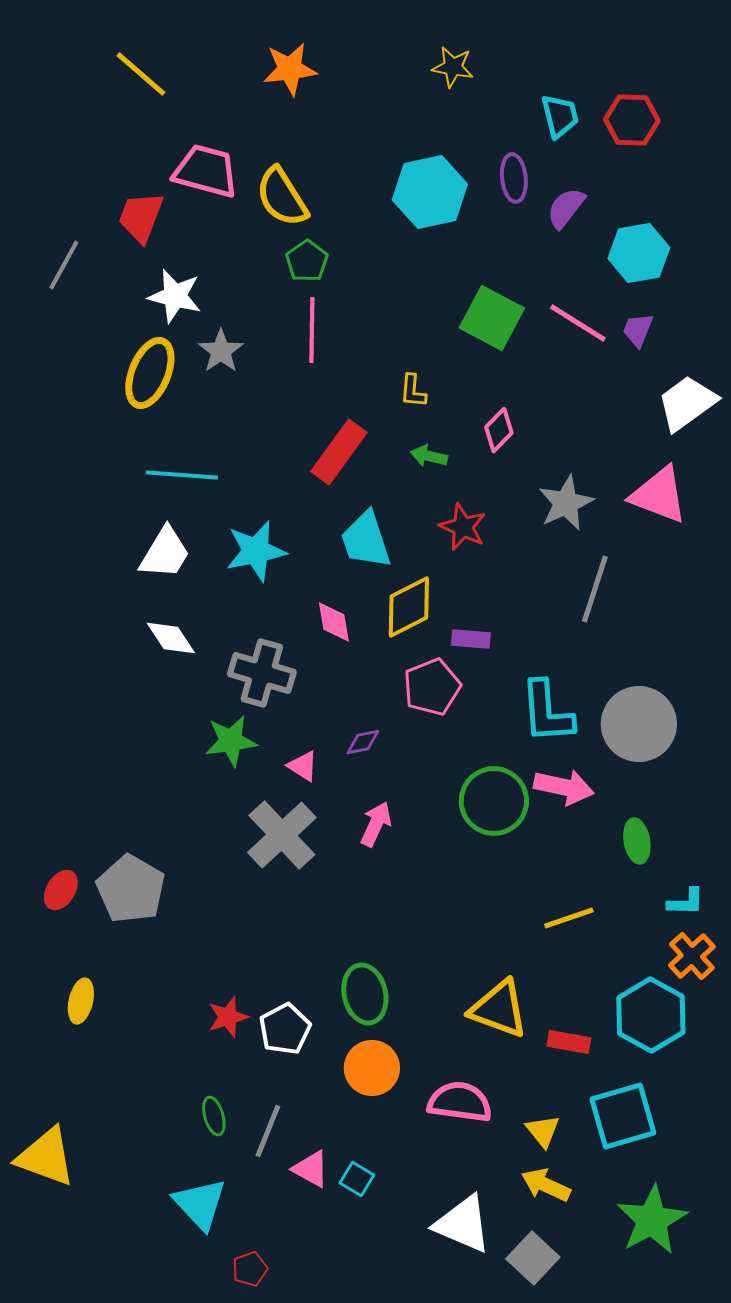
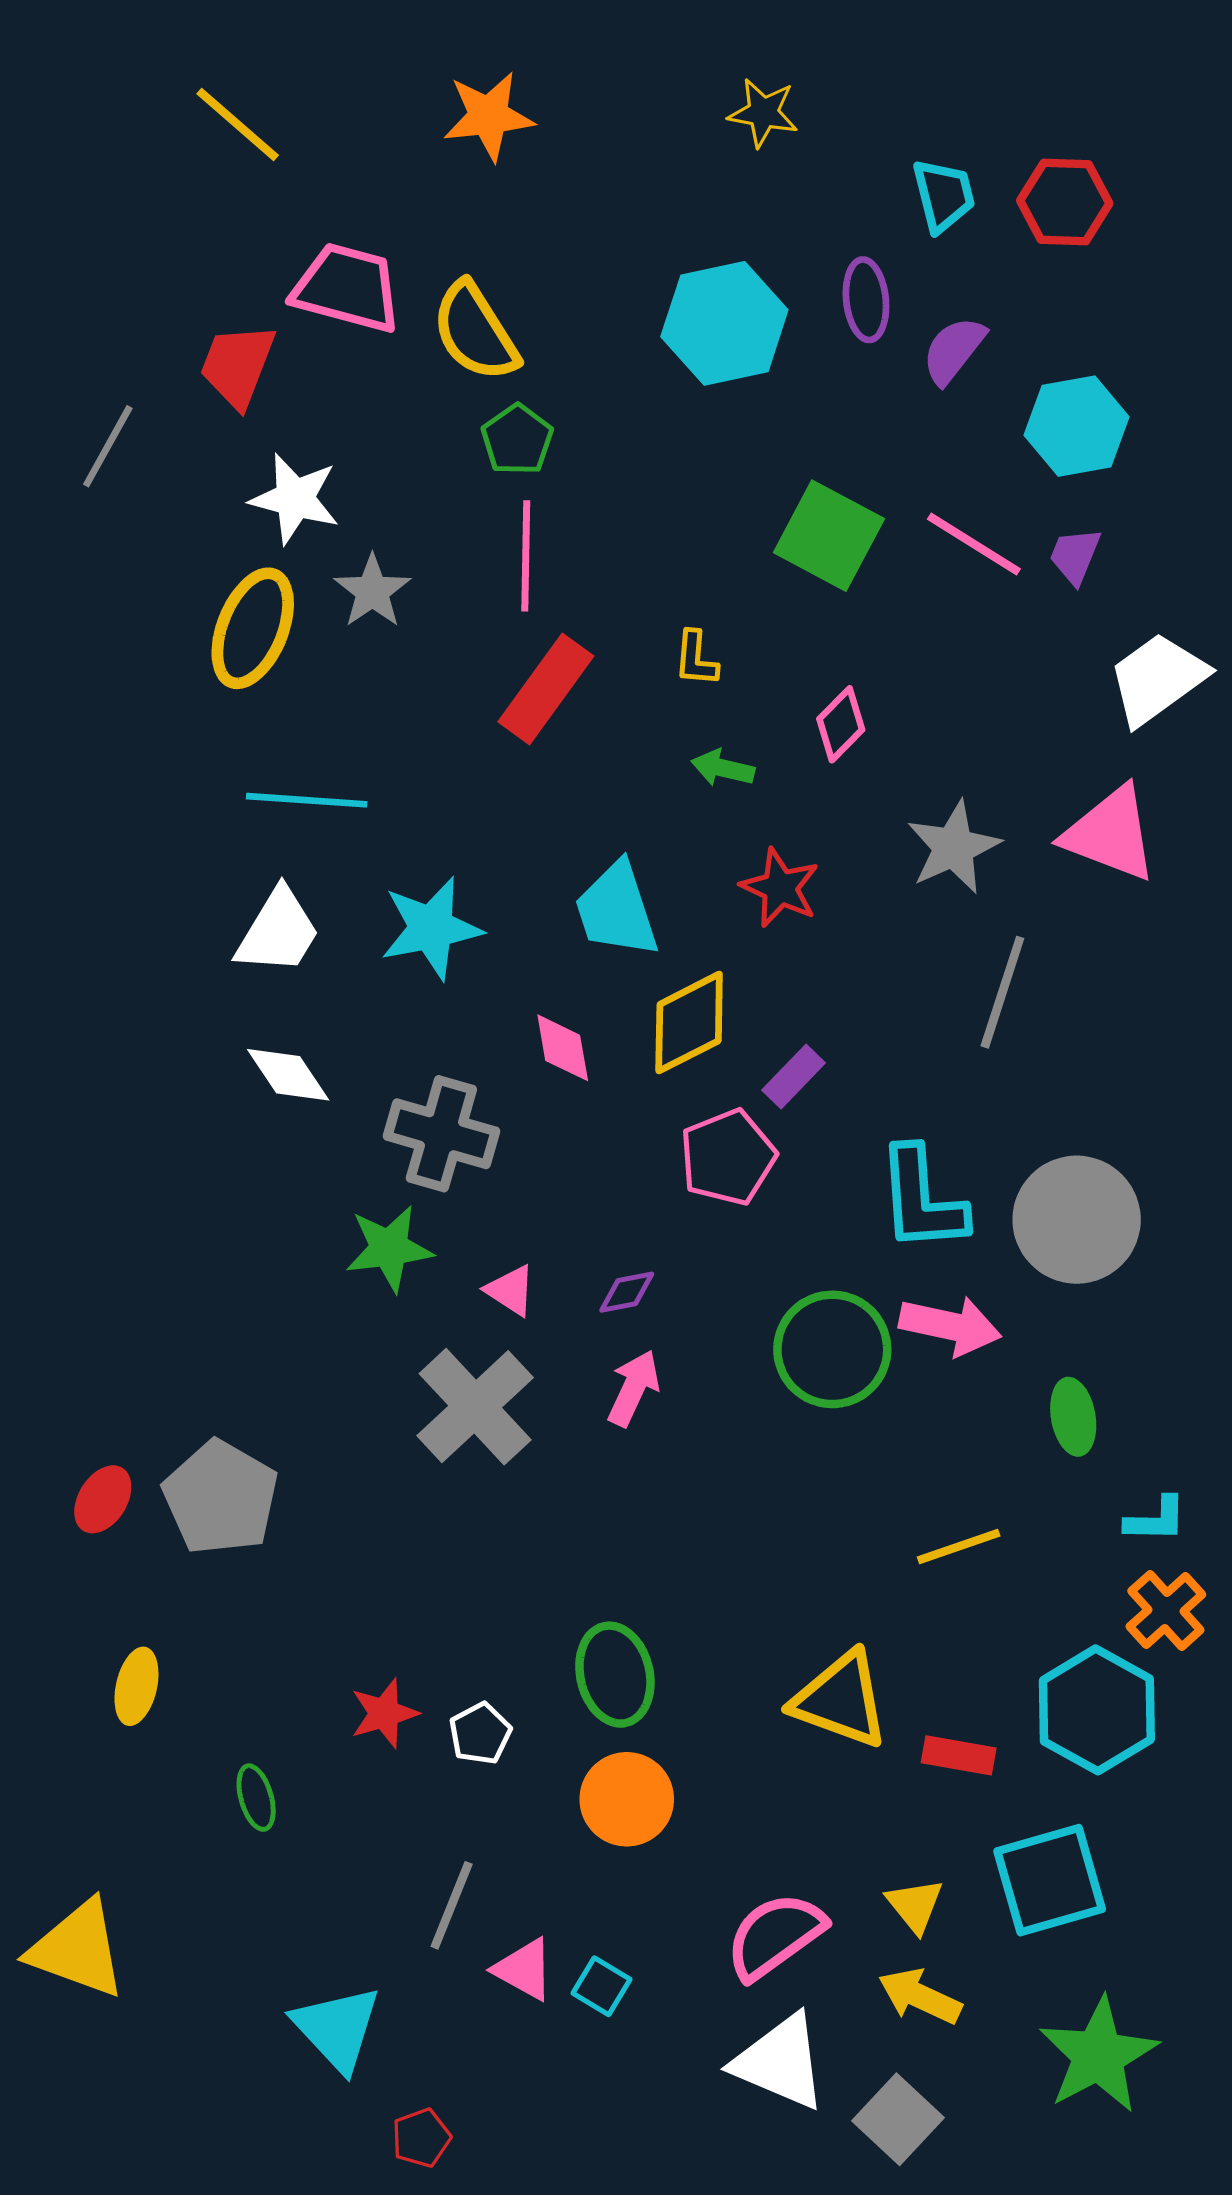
red rectangle: (339, 452) -> (546, 689), moved
purple rectangle: (471, 639) -> (794, 1076), turned -51
purple diamond: (363, 742) -> (627, 1292), moved
white pentagon: (285, 1029) -> (480, 1734), size x0.7
pink semicircle: (460, 1102) -> (775, 1936), moved, turned -44
green ellipse: (214, 1116) -> (256, 1798), moved

